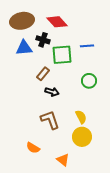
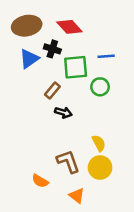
blue triangle: (24, 48) -> (29, 59), turned -30
green circle: (89, 81) -> (100, 87), moved
brown L-shape: (50, 120) -> (68, 161), moved

